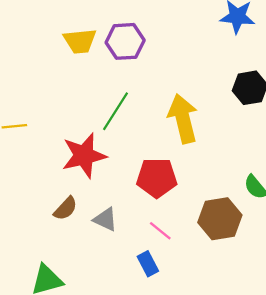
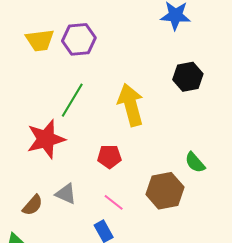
red pentagon: (157, 178) -> (109, 157), size x0.7
brown semicircle: (66, 208) -> (33, 205), moved

